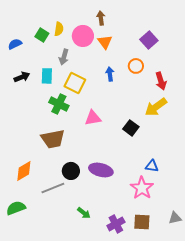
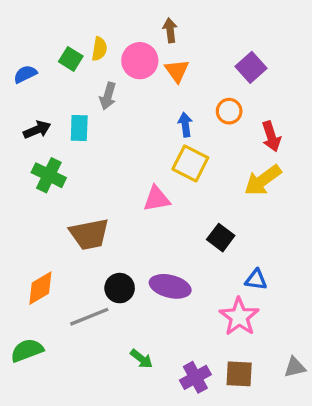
yellow square: (75, 83) -> (190, 163), moved
green cross: (59, 104) -> (49, 175), moved
black square: (131, 128) -> (221, 238), moved

